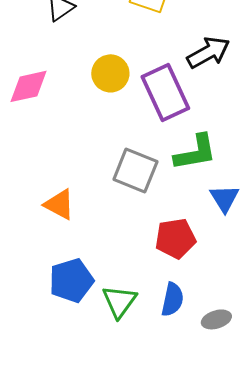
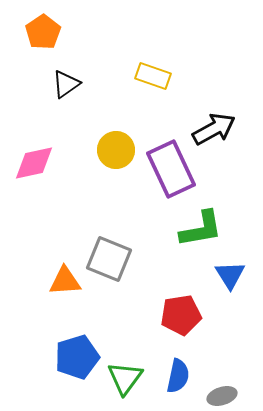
gray square: (135, 170) -> (109, 259), moved
orange triangle: (59, 204) -> (65, 281), turned -32

